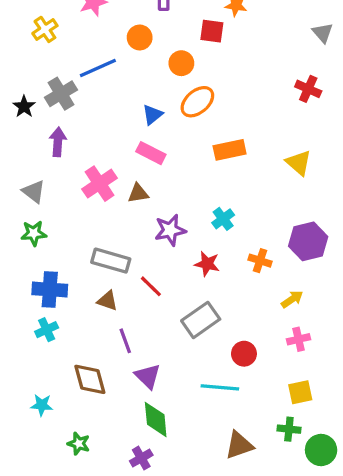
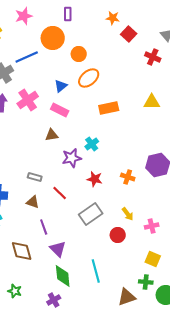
red square: (212, 31) -> (129, 34), moved, turned 35
orange circle: (140, 37) -> (53, 38), size x1.5
red cross: (308, 89) -> (153, 57), moved
yellow triangle: (299, 163) -> (152, 102), moved, turned -42
pink cross: (100, 184) -> (28, 100), moved
cyan cross: (223, 219) -> (92, 144), moved
gray rectangle: (111, 261) -> (35, 177), size x0.6
yellow arrow: (292, 299) -> (128, 214), moved, turned 88
cyan line: (220, 387) -> (96, 271), moved, turned 70
yellow square: (300, 392) -> (153, 259), turned 35
brown triangle: (239, 445) -> (127, 297), moved

